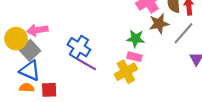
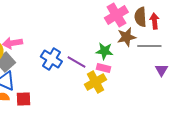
gray line: (184, 33) -> (149, 46), turned 50
purple line: (86, 64) -> (76, 62), moved

